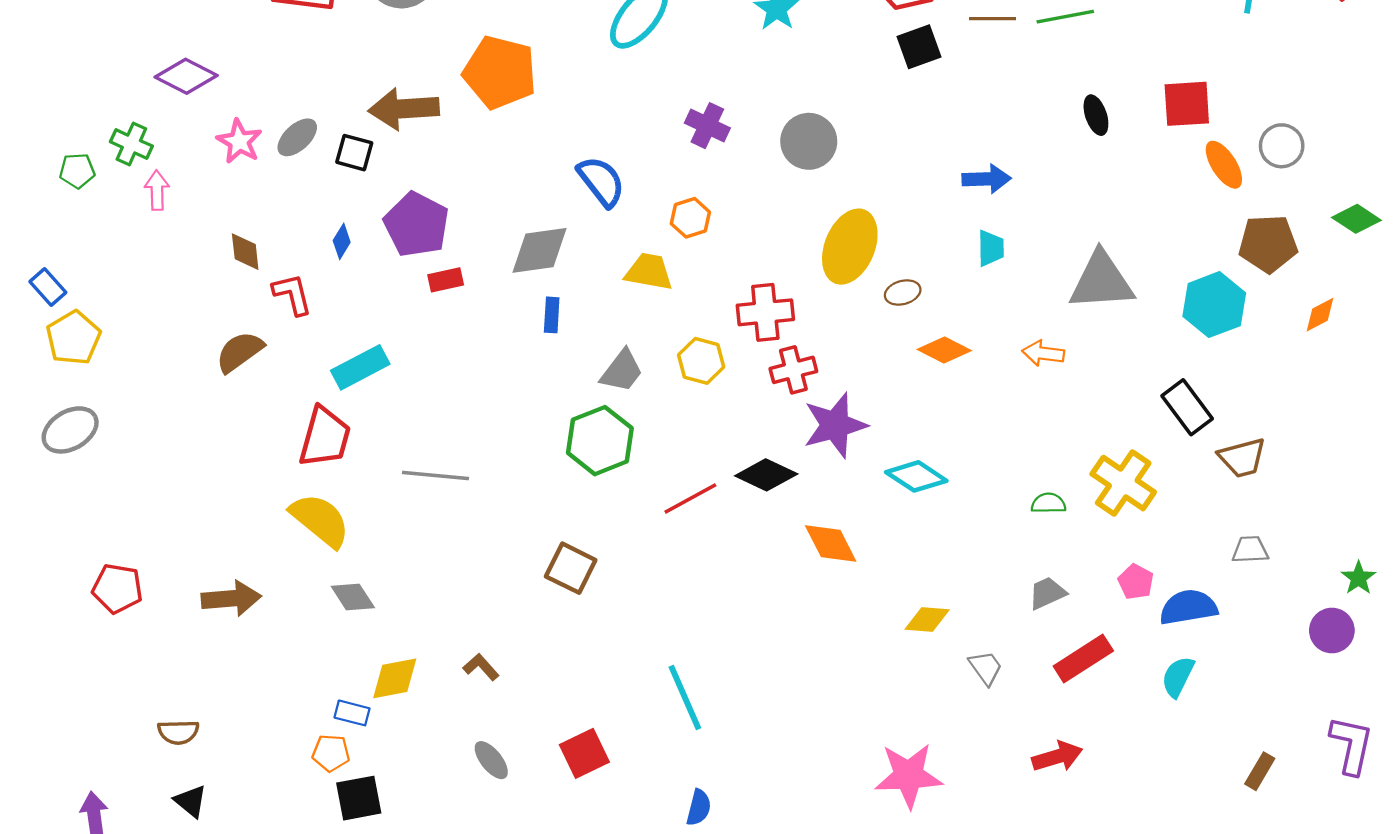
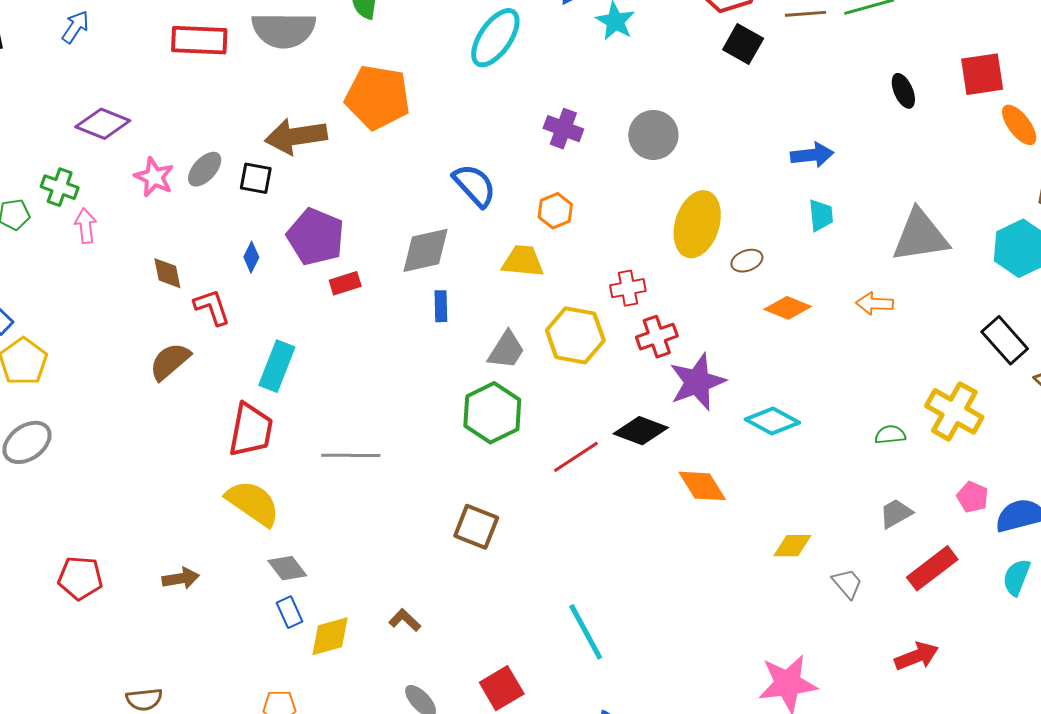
black square: (919, 47) -> (743, 44), turned -36
red cross: (765, 312) -> (628, 288), size x0.7
yellow hexagon: (701, 361) -> (575, 335), size x1.4
cyan rectangle: (360, 367) -> (277, 366), turned -36
brown arrow: (231, 598) -> (181, 578), size x0.7
blue rectangle: (352, 713) -> (289, 612), moved, turned 56

